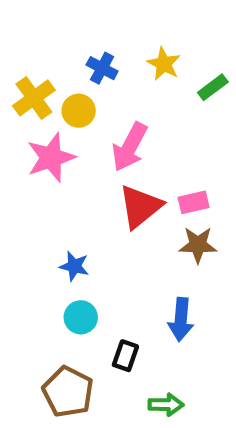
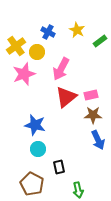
blue star: (74, 266) -> (35, 125), size x1.5
blue arrow: (181, 319) -> (98, 140), moved, turned -30
black rectangle: (125, 356) -> (59, 167), turned -32
green arrow: (166, 405) -> (78, 190), turned 77

